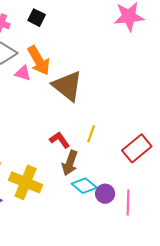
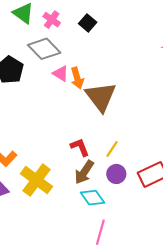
orange arrow: (39, 61) -> (77, 78), moved, size x0.7
purple circle: (105, 194) -> (116, 174), moved
pink line: (128, 202) -> (100, 232), moved

